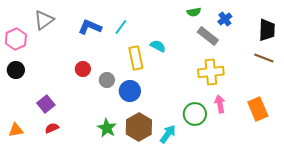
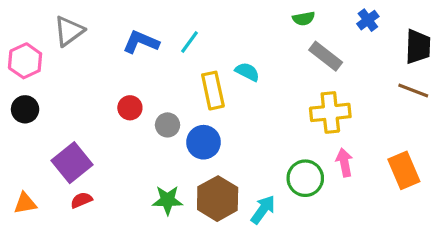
blue cross: (225, 19) -> (368, 20), moved
purple square: (46, 104) -> (72, 163), size x1.4
green star: (107, 128) -> (168, 200), turned -30

